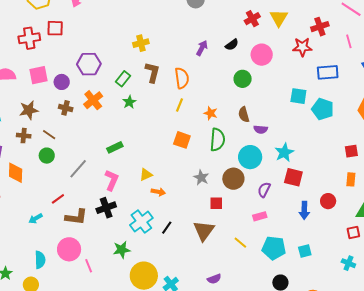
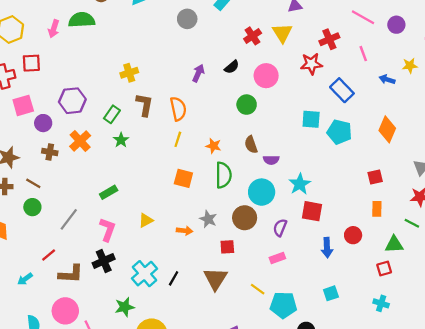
blue rectangle: (328, 72) -> (342, 90), turned 55
pink square: (38, 75) -> (23, 105), moved
orange arrow: (158, 192) -> (185, 231), moved
cyan pentagon: (274, 248) -> (283, 305), moved

